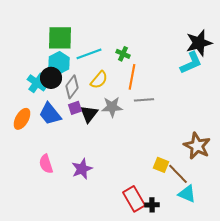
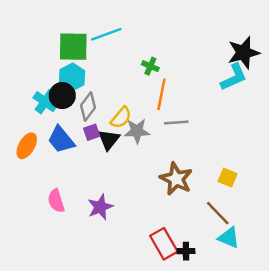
cyan line: (89, 54) -> (106, 34), moved
yellow semicircle: (99, 80) -> (121, 118), moved
brown star: (197, 146) -> (176, 179), moved
yellow square: (161, 165) -> (228, 178), moved

